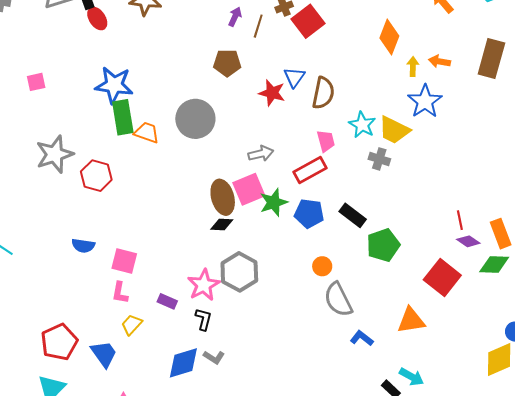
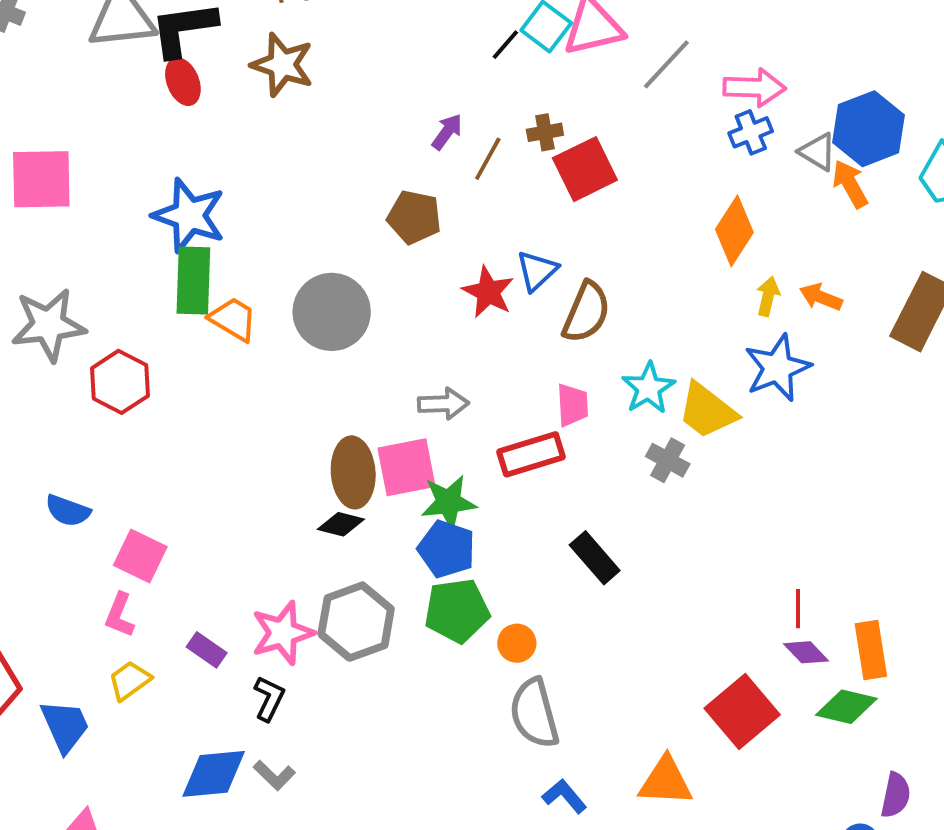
pink square: (36, 82) -> (41, 179), size x1.8
blue pentagon: (309, 213) -> (447, 549), moved
green pentagon: (383, 245) -> (457, 611), moved

